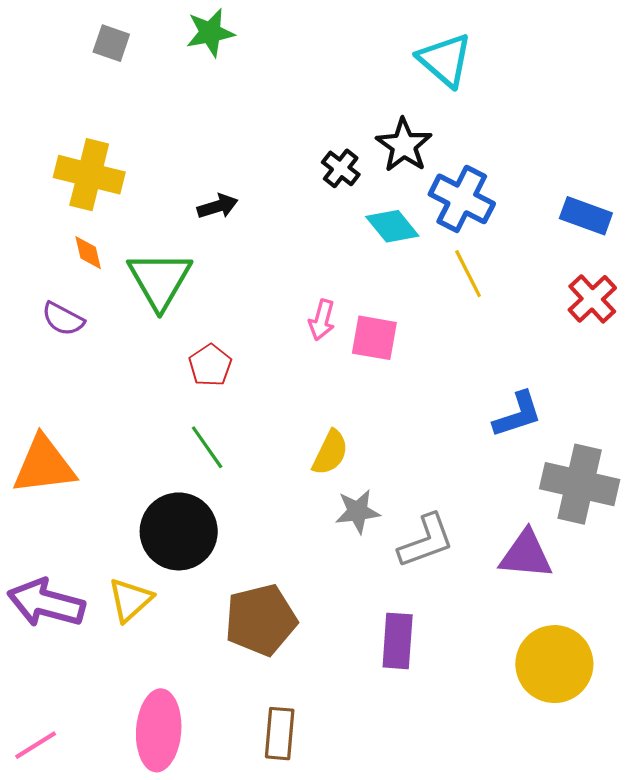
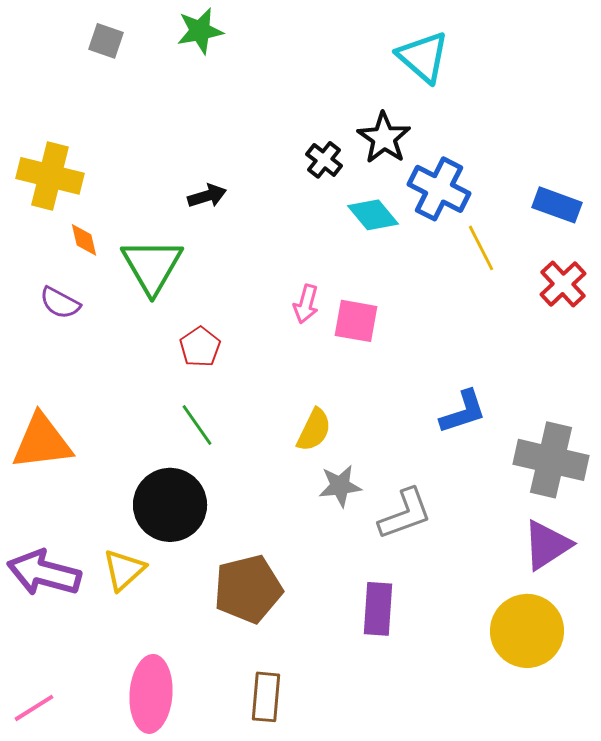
yellow cross: (89, 175) -> (50, 176), moved
yellow line: (468, 274) -> (481, 248), moved
blue L-shape: (518, 415) -> (463, 412), moved
purple triangle: (526, 555) -> (547, 545), moved, turned -38

